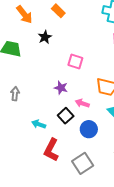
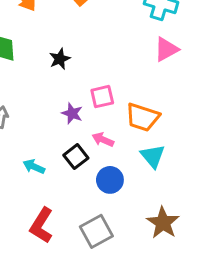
black star: (45, 37) -> (60, 59), moved
pink square: (75, 61) -> (102, 97), moved, turned -35
red L-shape: (51, 150) -> (41, 225), moved

